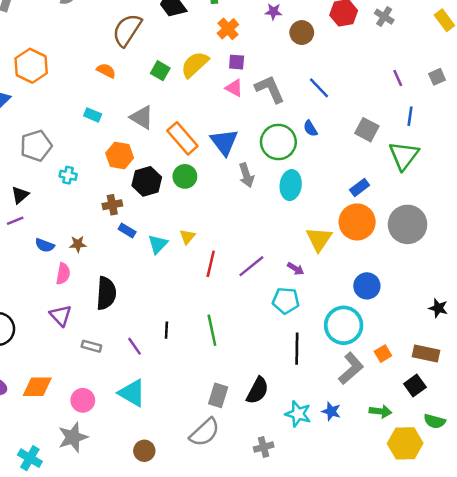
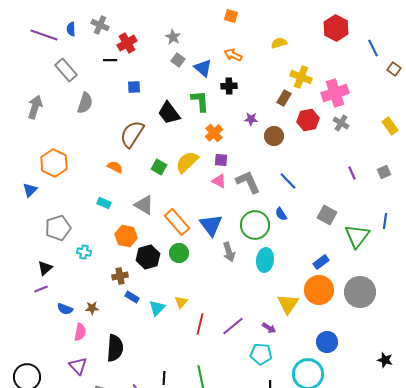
blue line: (410, 116) -> (385, 221), moved

